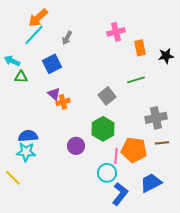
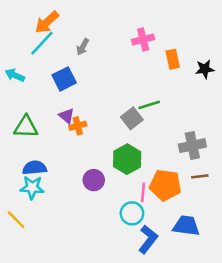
green triangle: (21, 77) -> (26, 127), moved, size x1.5
green line: (136, 80) -> (149, 105), moved
blue trapezoid: (151, 183) -> (186, 226), turned 35

